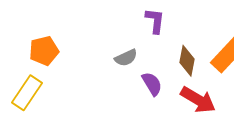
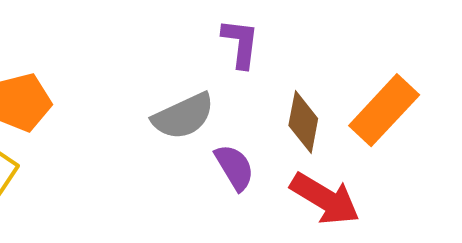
gray semicircle: (126, 58) -> (183, 116), size x1.4

